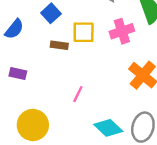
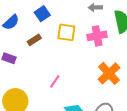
brown rectangle: (59, 45) -> (34, 40), moved, turned -48

